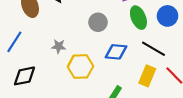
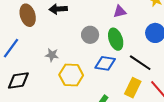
green ellipse: (138, 18) -> (116, 39), moved

